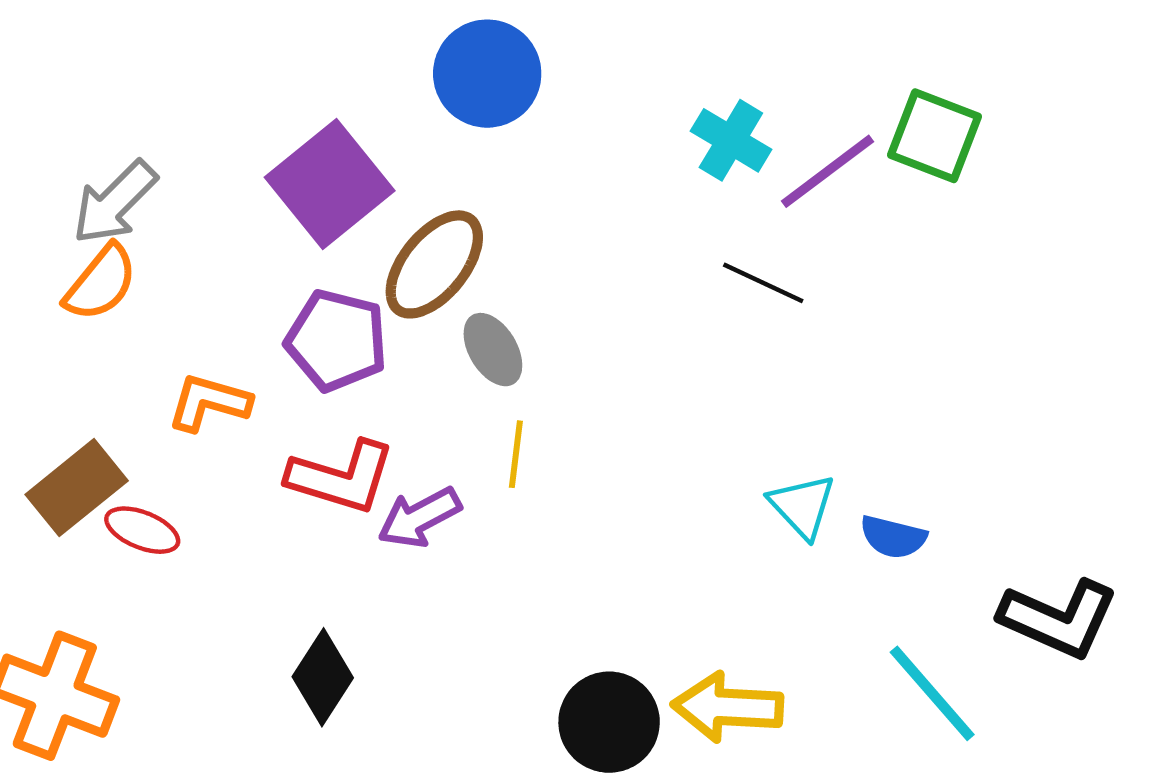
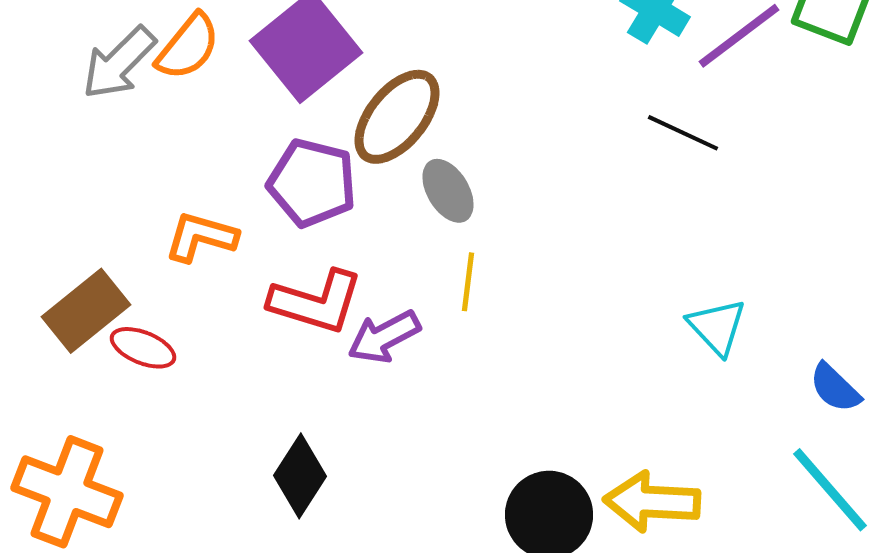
orange semicircle: (101, 283) -> (188, 47), moved
blue semicircle: (893, 537) -> (835, 388), moved, turned 30

